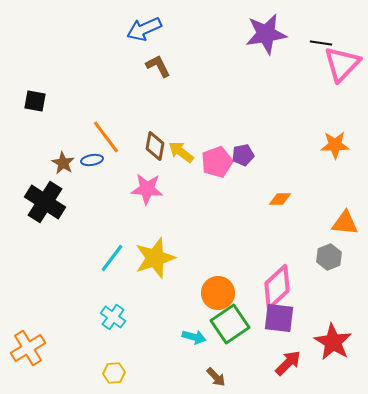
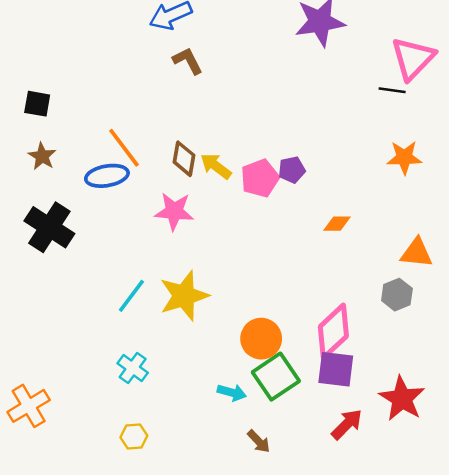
black line: (321, 43) -> (392, 90), moved
blue ellipse: (92, 160) -> (107, 176), size x1.6
brown star: (63, 163) -> (42, 156), moved

